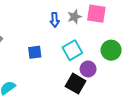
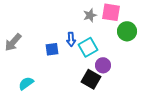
blue arrow: (55, 20) -> (71, 39), moved
green circle: (111, 50) -> (127, 31), moved

